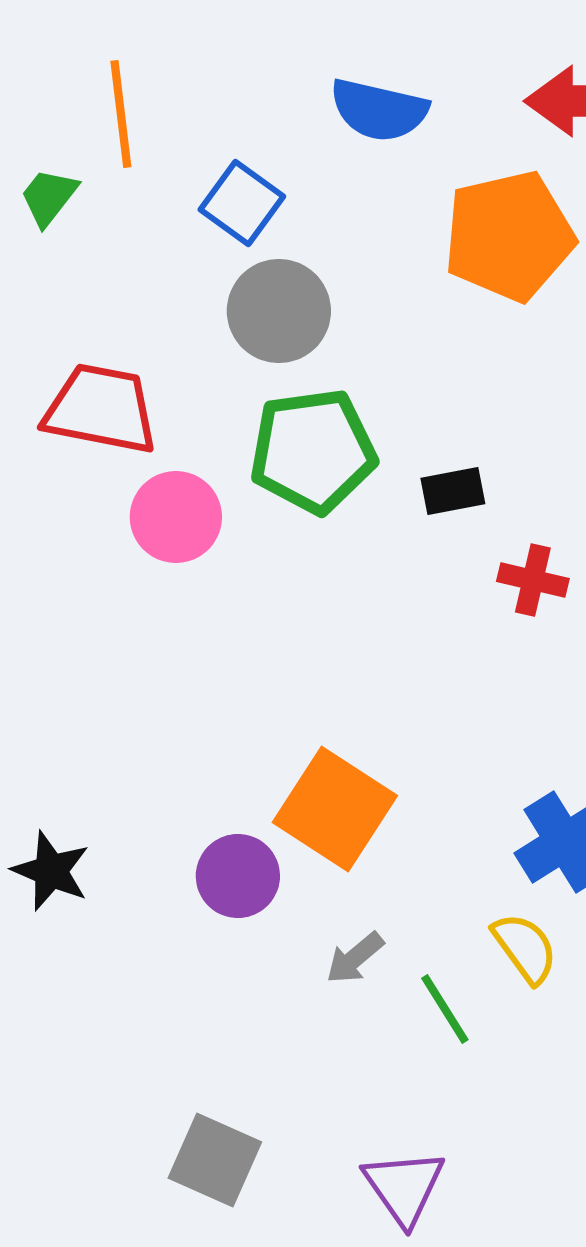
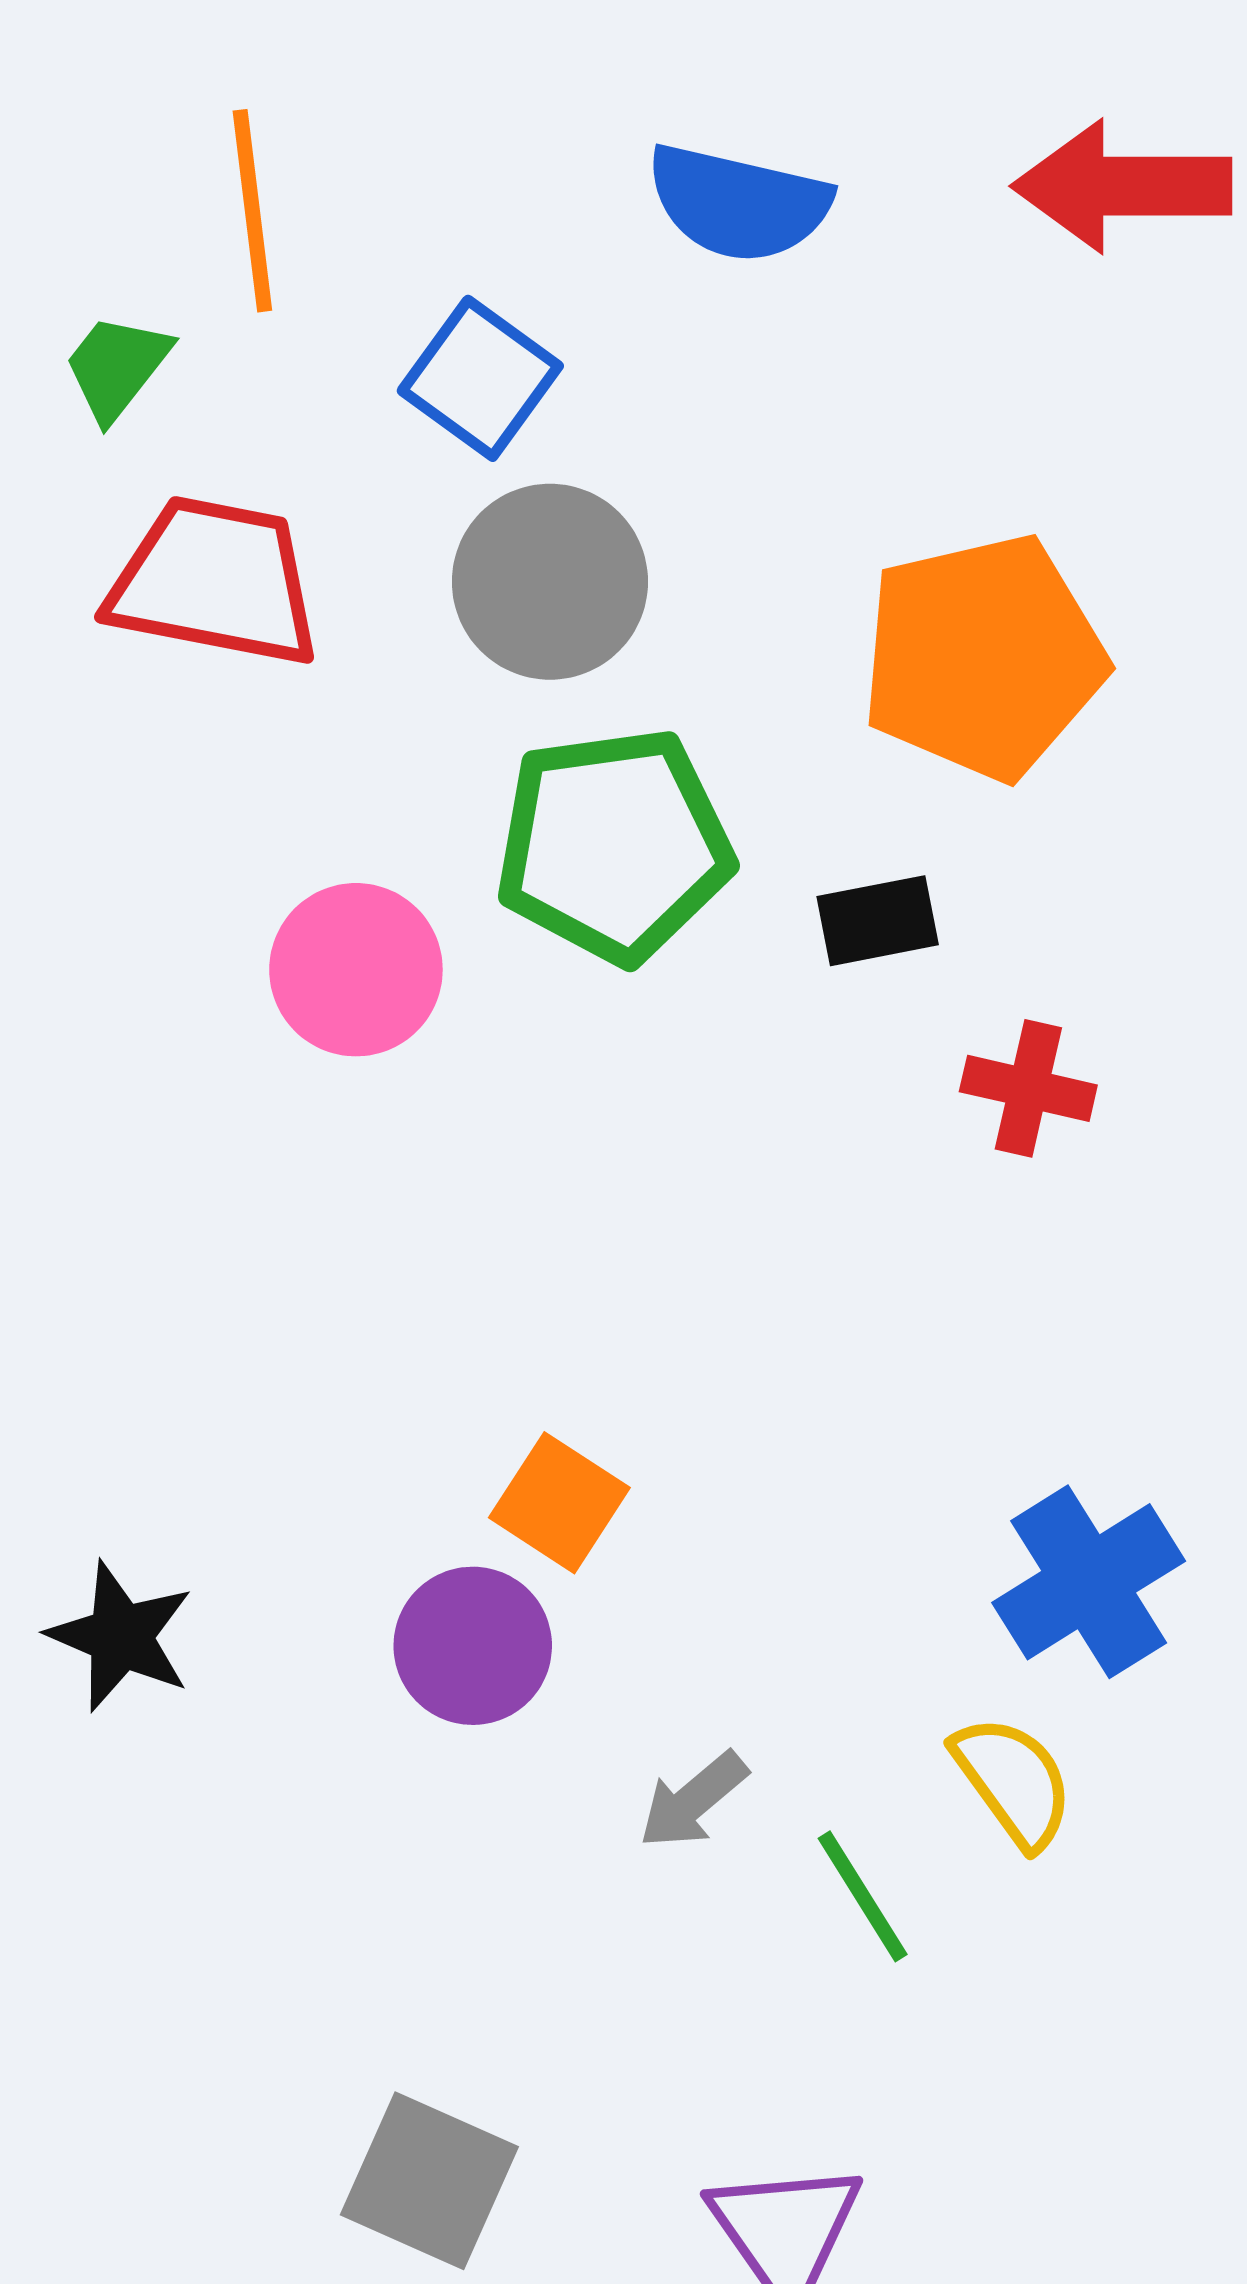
orange pentagon: (509, 236) -> (983, 657), moved
red trapezoid: (101, 409) -> (215, 582), moved
orange square: (335, 809) -> (559, 1503), moved, size x0.6

